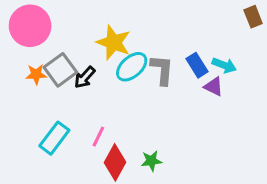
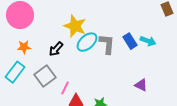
gray square: (60, 70) -> (45, 76), moved
purple triangle: (214, 86) -> (141, 85), moved
cyan rectangle: (54, 138) -> (15, 72), moved

